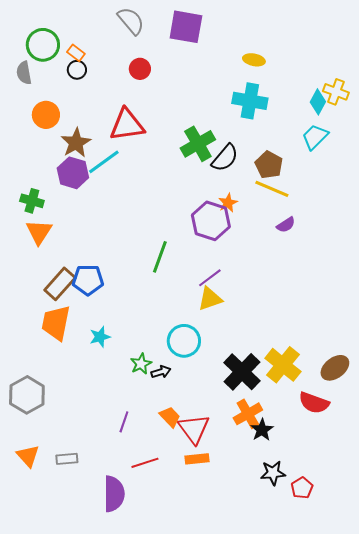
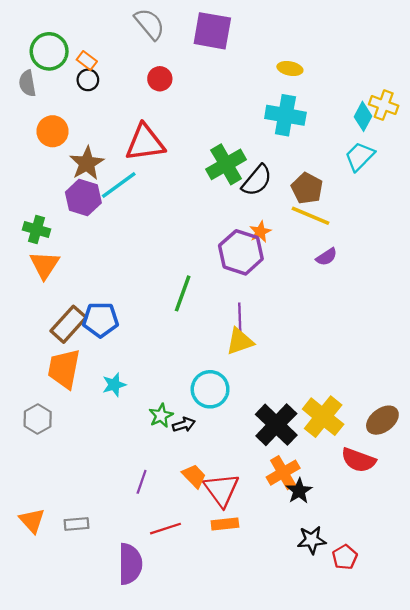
purple line: (210, 278) -> (240, 317), turned -55
gray hexagon: (27, 395) -> (38, 419), moved, size x0.7

